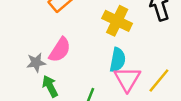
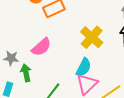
gray star: (36, 63) -> (11, 58), moved

